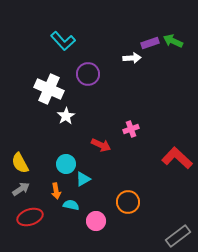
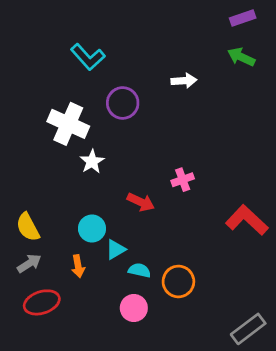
purple rectangle: (150, 43) -> (243, 18), moved
cyan semicircle: (71, 205) -> (139, 270), moved

